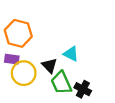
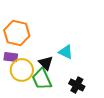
green trapezoid: (61, 83) -> (42, 79), moved

